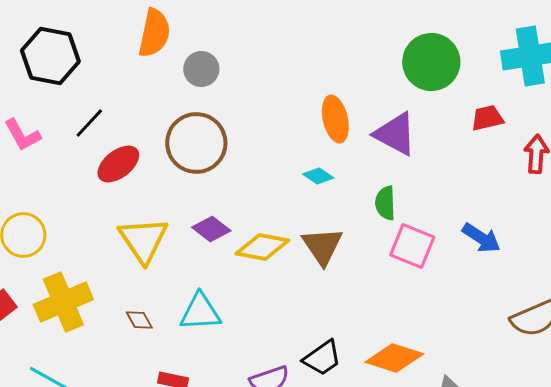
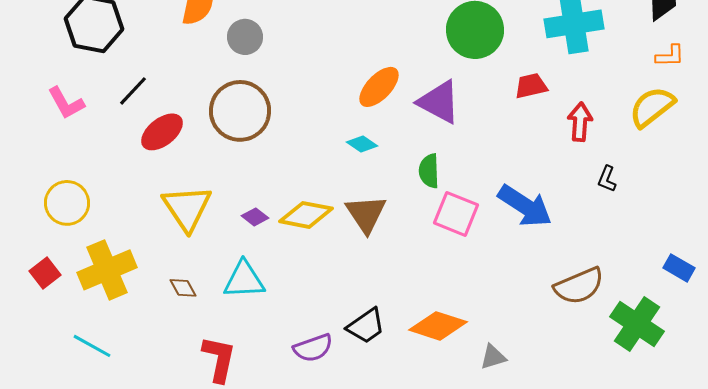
orange ellipse: (335, 119) -> (379, 87), turned 57
purple diamond: (211, 229) -> (255, 217), moved, size x0.7
blue arrow: (481, 238) -> (525, 206), size x1.4

